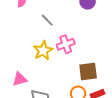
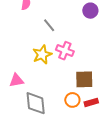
pink cross: (66, 44) -> (65, 51), turned 36

